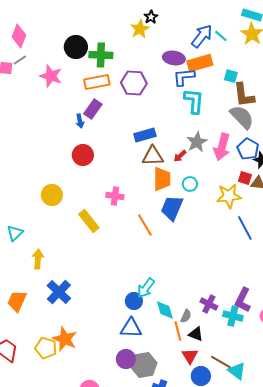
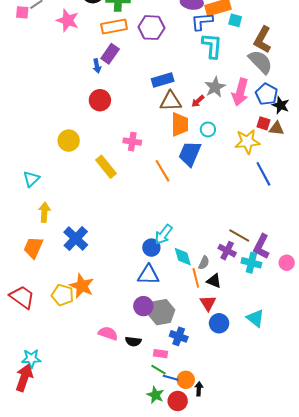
cyan square: (231, 76) -> (235, 20), moved
brown L-shape: (244, 95) -> (262, 40), turned 36
yellow arrow: (38, 259) -> (44, 212), moved
brown line: (221, 362) -> (239, 235), moved

